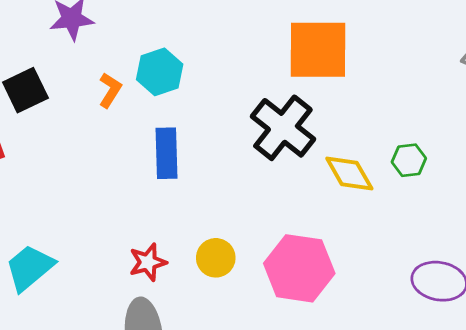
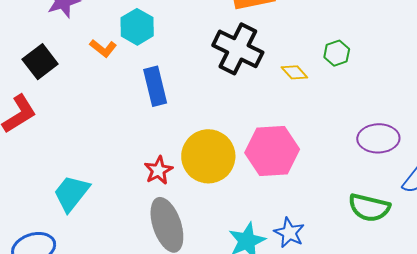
orange L-shape: (110, 90) -> (103, 48), turned 108
yellow diamond: (349, 173) -> (294, 72), size x0.7
yellow circle: (216, 258) -> (208, 156), size x1.8

